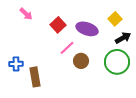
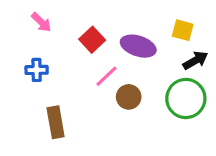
yellow square: (115, 19) -> (183, 30), turned -32
blue cross: (16, 64) -> (37, 70), moved

